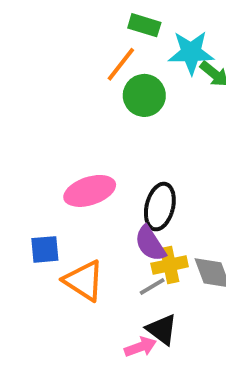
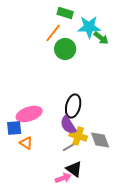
pink ellipse: (90, 191) -> (29, 114), moved
yellow cross: (170, 265) -> (78, 136), turned 30
orange triangle: (84, 281) -> (26, 143), moved, size x0.6

